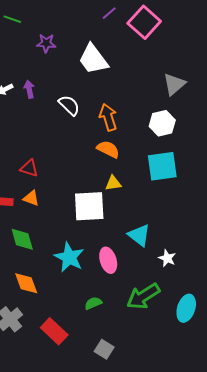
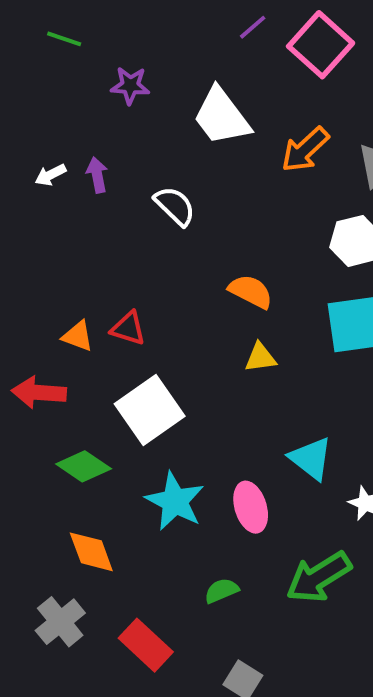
orange arrow: (108, 117) -> (305, 150), moved, turned -116
red triangle: (29, 168) -> (128, 328), moved
orange triangle: (31, 198) -> (78, 336), moved
white square: (89, 206) -> (150, 410), moved, turned -32
green diamond: (22, 239) -> (84, 466), turned -40

